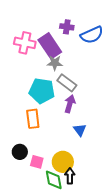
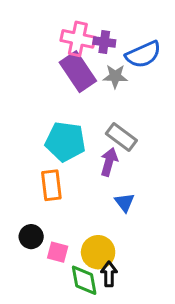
pink cross: (25, 43) -> (78, 39), moved
gray star: (55, 63) -> (115, 76), moved
gray rectangle: (67, 83) -> (121, 137), moved

